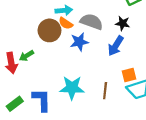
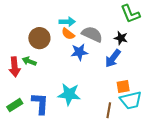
brown circle: (49, 30) -> (39, 38), moved
green arrow: (26, 56) -> (29, 61), turned 48
brown line: (105, 91) -> (109, 110), moved

